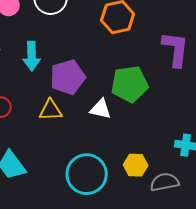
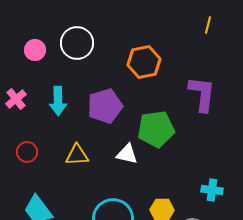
purple pentagon: (68, 77) -> (105, 106), moved

